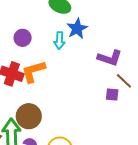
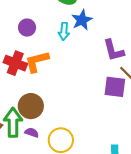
purple L-shape: (110, 58) -> (114, 50), turned 55
purple square: (112, 94) -> (115, 87), size x1.6

